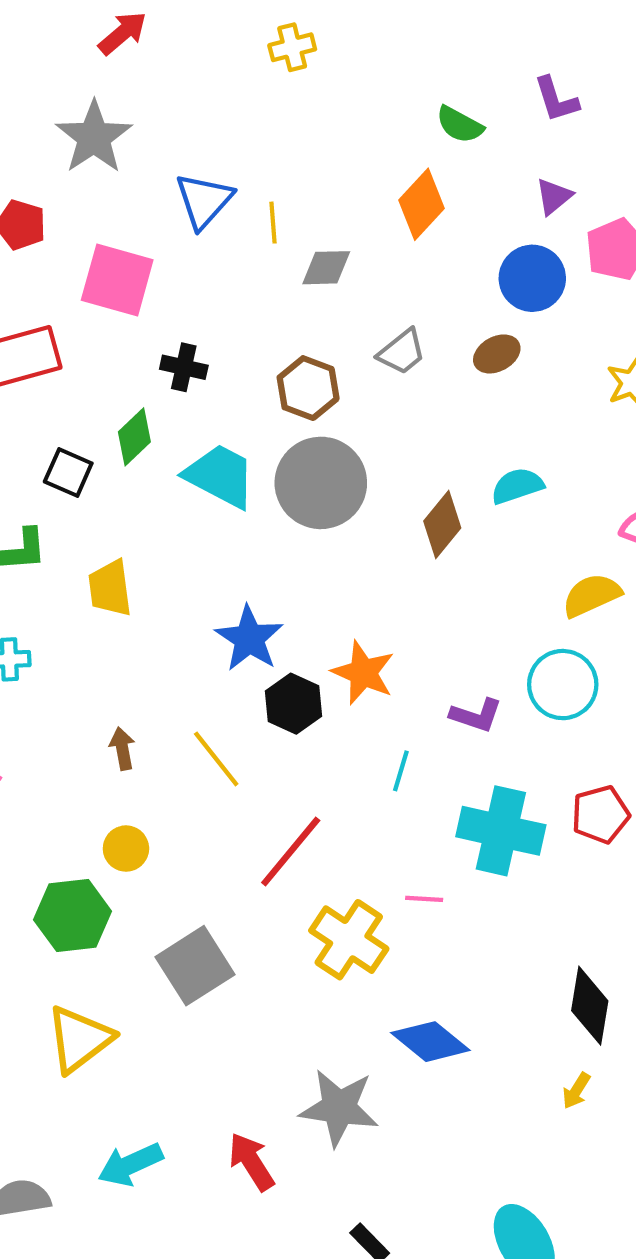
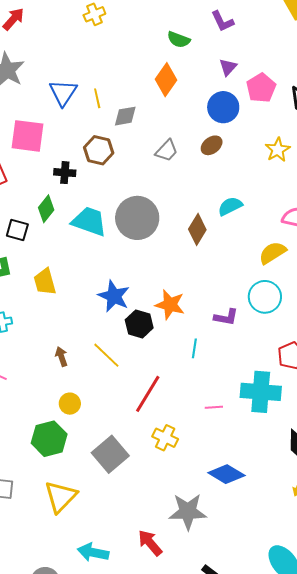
brown hexagon: (308, 388) -> (99, 150), moved
cyan cross: (501, 831) -> (261, 392), moved
yellow cross: (349, 940) -> (165, 438), moved, size x0.7
cyan arrow: (130, 1165) -> (93, 552), turned 44

